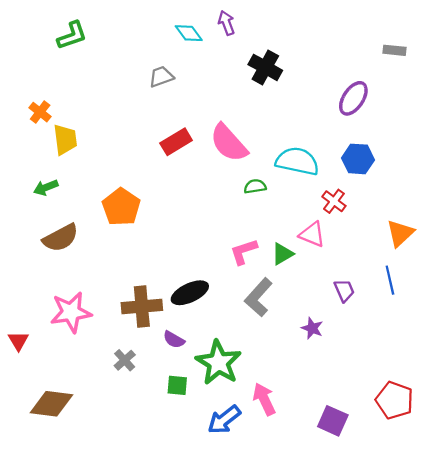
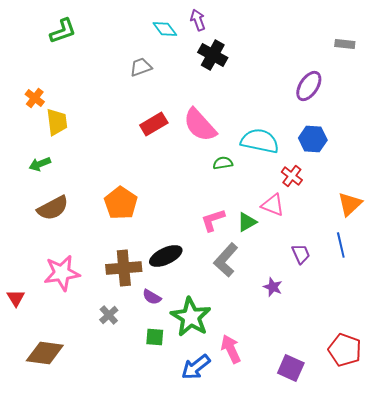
black cross: (265, 67) -> (213, 55), moved
orange pentagon: (121, 207) -> (121, 203), moved

